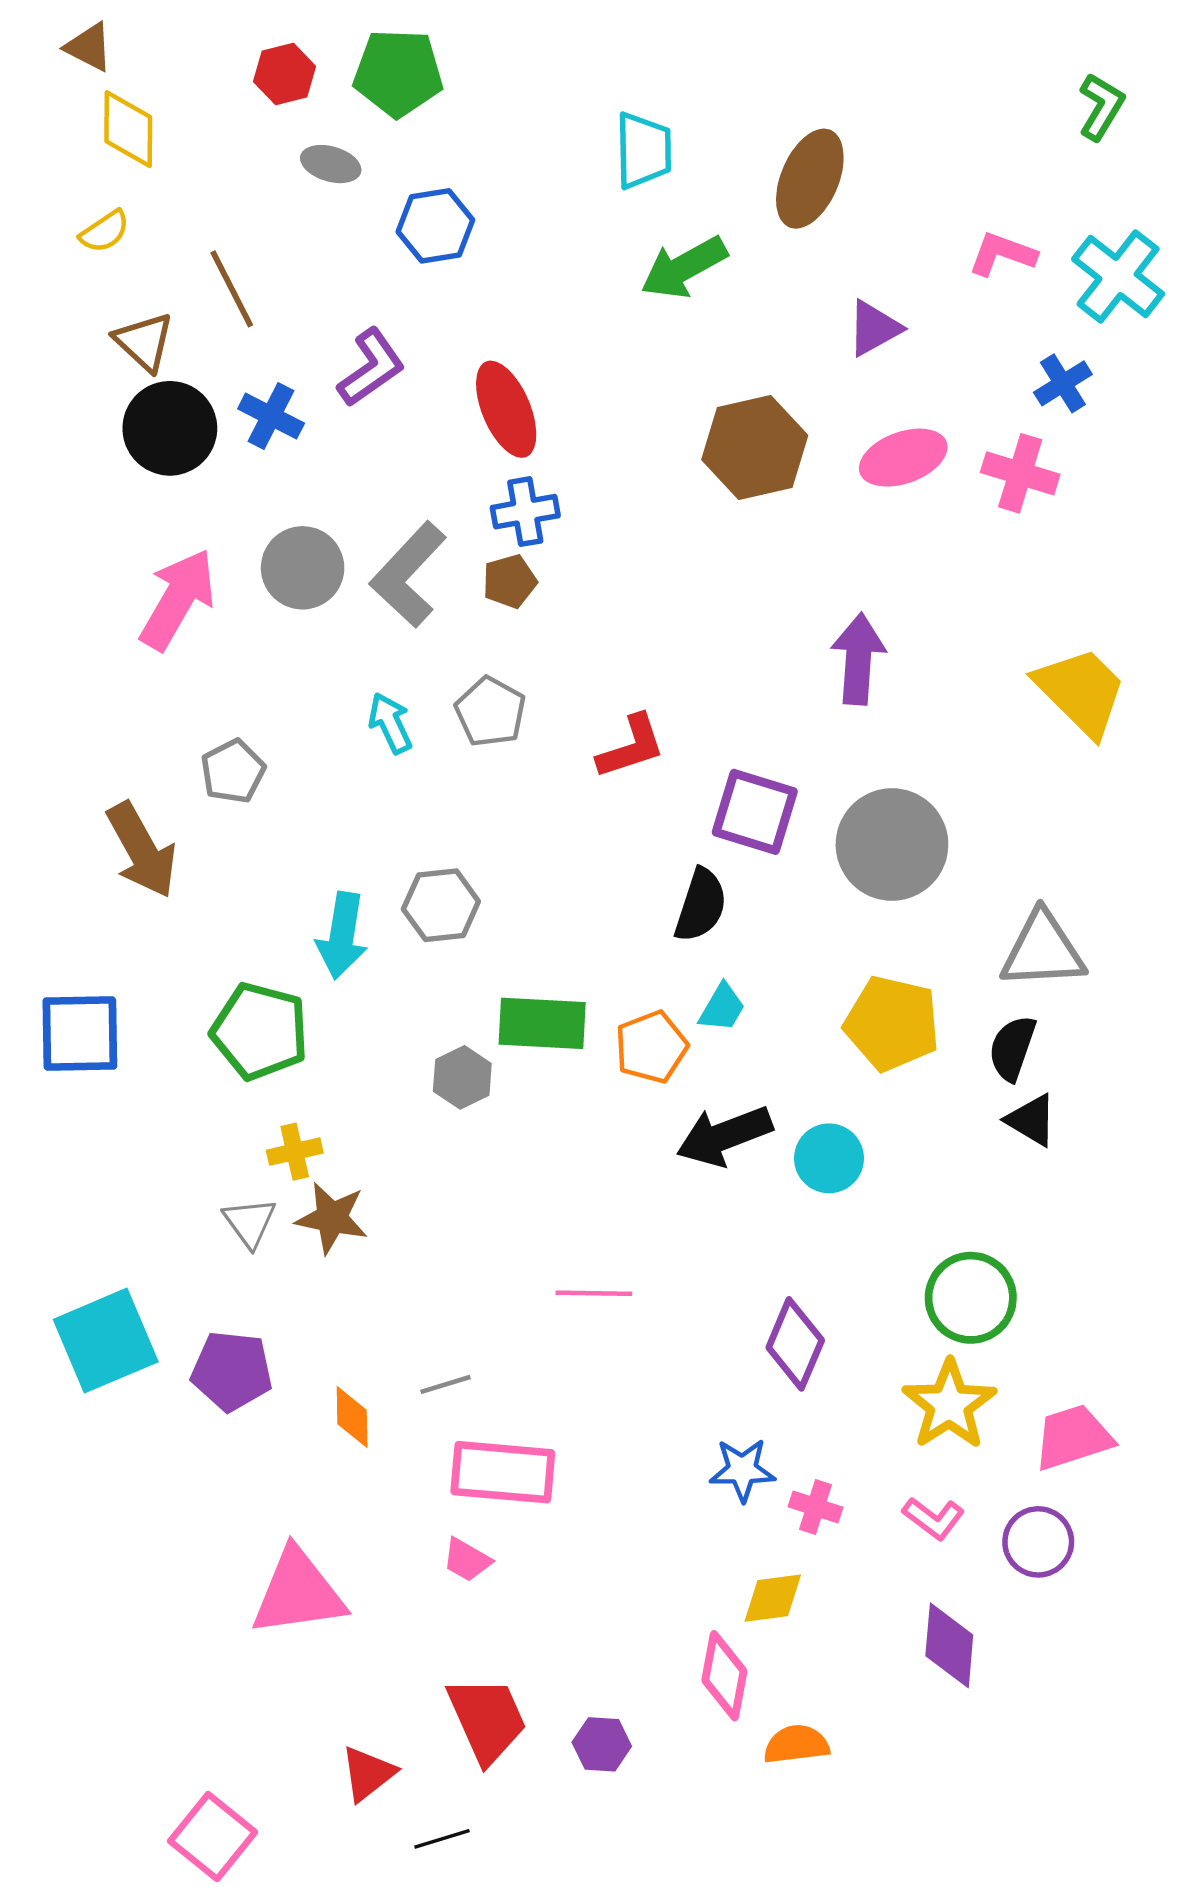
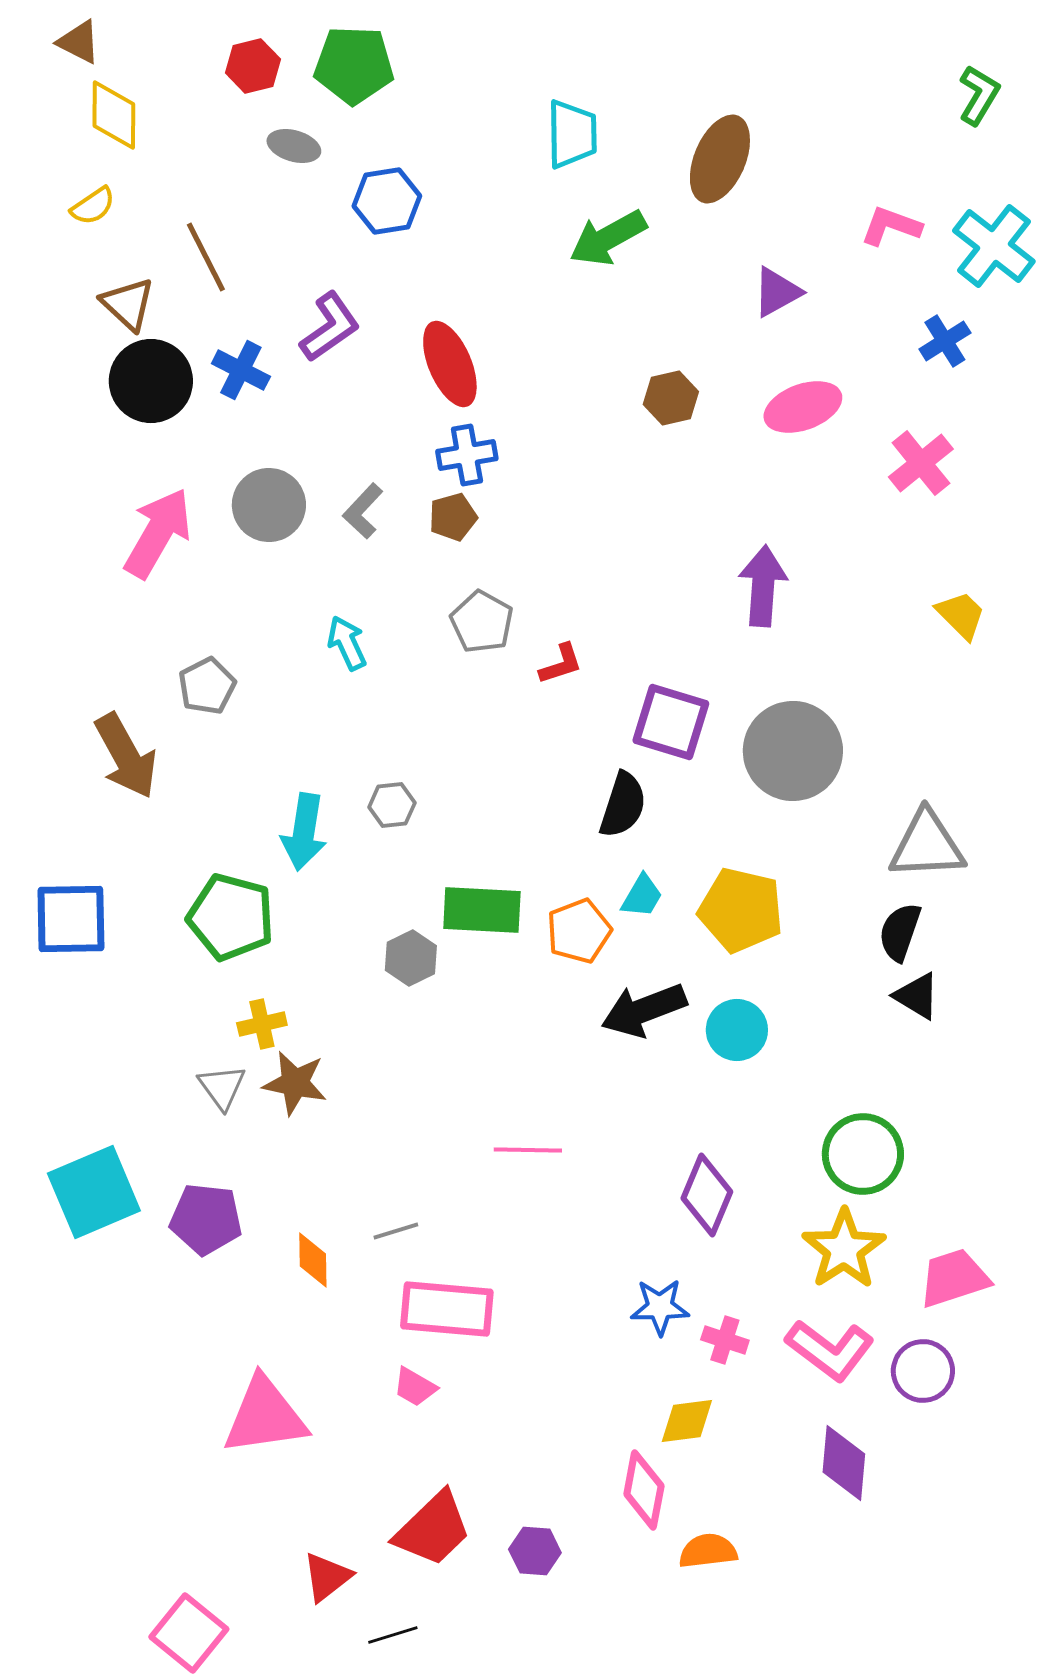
brown hexagon: (755, 447) -> (671, 398), size x0.6
pink cross: (1020, 473) -> (921, 463), moved, turned 34
gray L-shape: (408, 575) -> (363, 511), size x0.6
yellow trapezoid: (1081, 692) -> (961, 615), size x0.6
gray pentagon: (490, 712) -> (482, 622), moved
red L-shape: (631, 747) -> (561, 664), size x0.7
gray hexagon: (441, 905) -> (392, 805), size x0.7
yellow pentagon: (892, 1023) -> (741, 910), moved
pink L-shape: (934, 1518) -> (830, 1350), size x1.6
red trapezoid: (487, 1720) -> (433, 1529), turned 70

